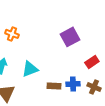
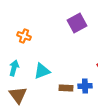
purple square: (70, 37) -> (77, 23), moved

